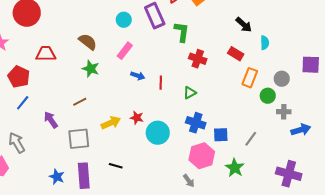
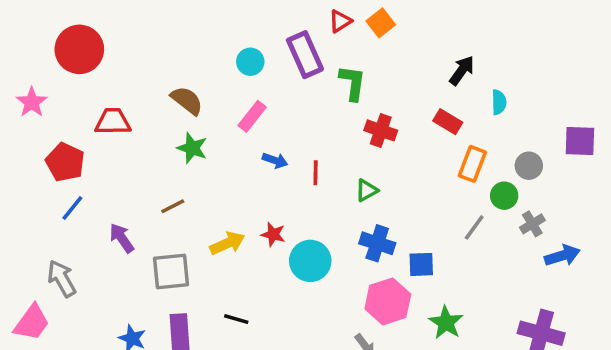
black arrow: (244, 25) -> (462, 71), turned -96
gray cross: (284, 112) -> (532, 224), turned -32
gray line: (251, 139) -> (474, 227), moved

